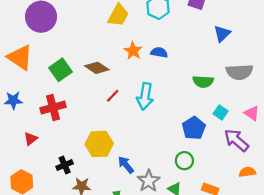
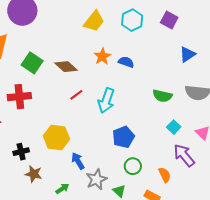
green square: (61, 70) -> (32, 63), turned -30
blue pentagon: (194, 128) -> (123, 137), moved
orange semicircle: (247, 172) -> (165, 175), moved, turned 63

